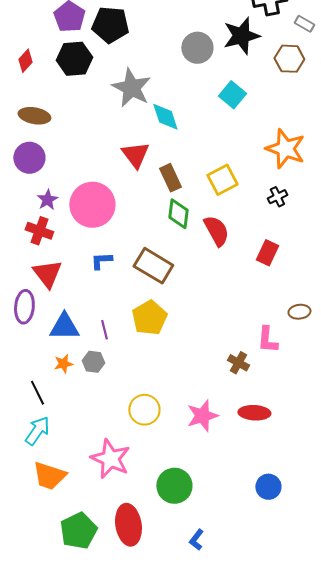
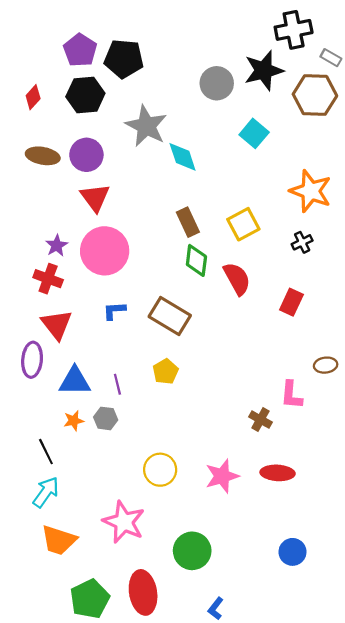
brown hexagon: (289, 59) -> (315, 95), size x1.4
red triangle: (135, 155) -> (95, 197), moved
purple circle: (29, 158) -> (86, 155), moved
yellow pentagon: (149, 318) -> (165, 371), size x0.7

